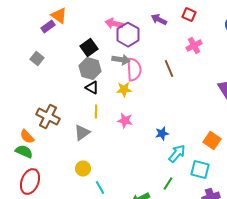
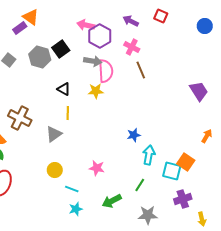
pink cross: (194, 46) -> (132, 47), moved, turned -35
gray hexagon: (90, 69) -> (40, 57), moved
pink star: (125, 121) -> (97, 168), moved
orange square: (212, 141) -> (186, 162), moved
cyan arrow: (177, 154) -> (149, 155), turned -30
cyan line: (100, 188) -> (72, 189), turned -40

